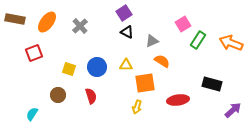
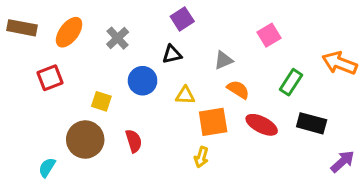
black triangle: (127, 32) -> (172, 54), moved, turned -40
green rectangle: (198, 40) -> (291, 82), moved
blue circle: (97, 67) -> (143, 81), moved
brown circle: (58, 95) -> (85, 140), size x1.6
red ellipse: (178, 100) -> (262, 125), moved, turned 35

